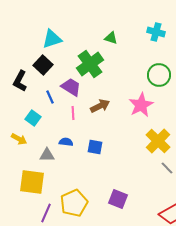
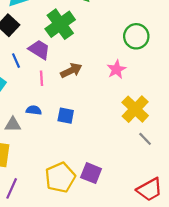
pink star: (141, 105) -> (116, 69), size x0.7
yellow pentagon: (74, 203) -> (60, 177), moved

